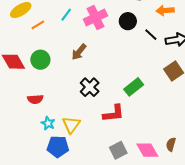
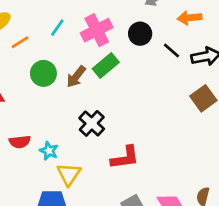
green circle: (40, 60) -> (43, 73), moved
green rectangle: (134, 87) -> (106, 66), moved
cyan star: (48, 123) -> (49, 151), moved

